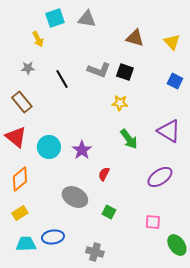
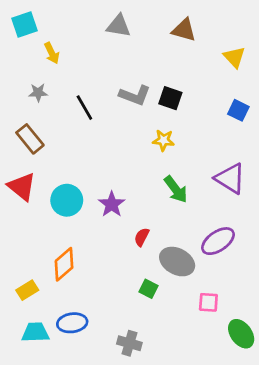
cyan square: (55, 18) -> (25, 24), moved
brown triangle: (135, 38) -> (184, 30), moved
orange diamond: (20, 179) -> (64, 264), moved
gray ellipse: (75, 197) -> (177, 262), moved

